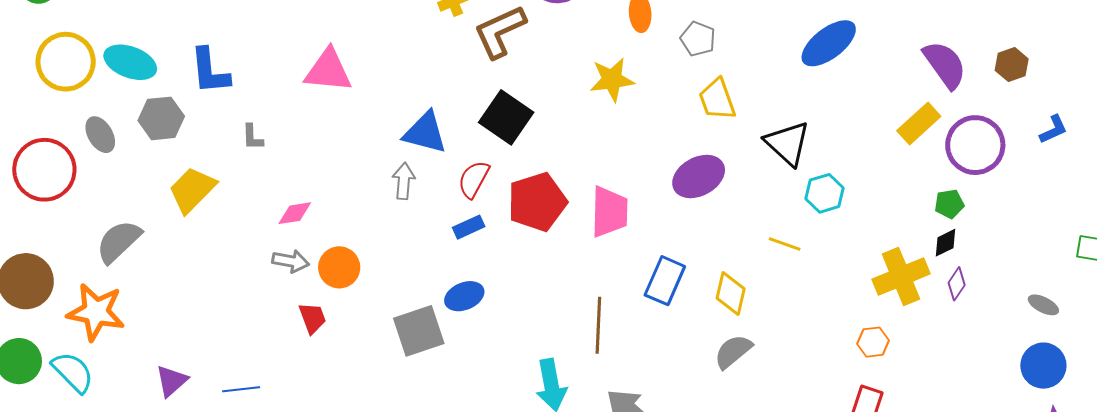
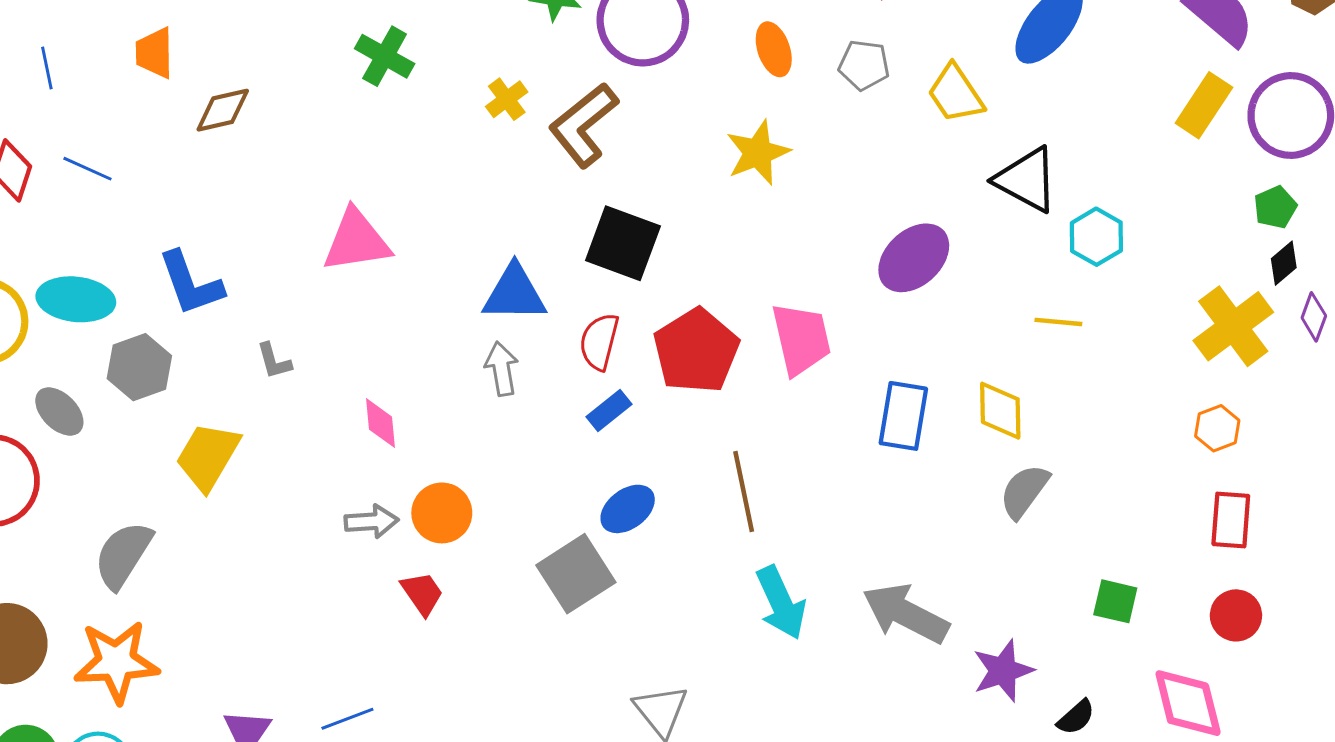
yellow trapezoid: (717, 99) -> (956, 94), moved
pink diamond: (295, 213) -> (381, 423), moved, turned -72
brown line: (598, 325) -> (744, 492), moved

